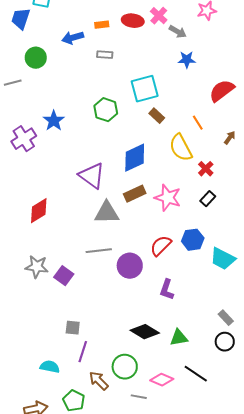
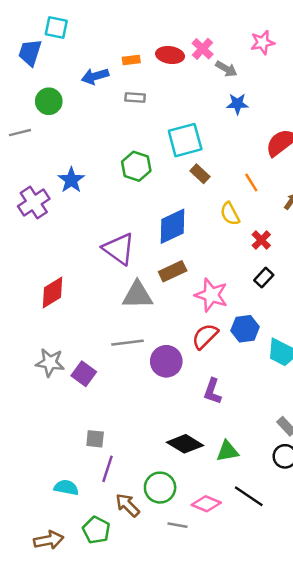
yellow semicircle: (181, 148) -> (230, 214), size x0.7
pink star: (168, 198) -> (211, 295), moved

